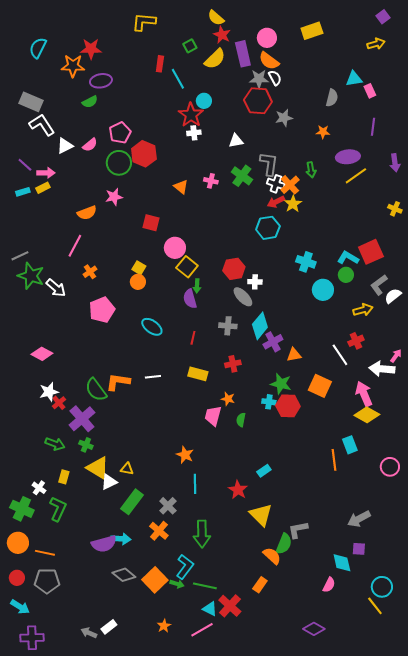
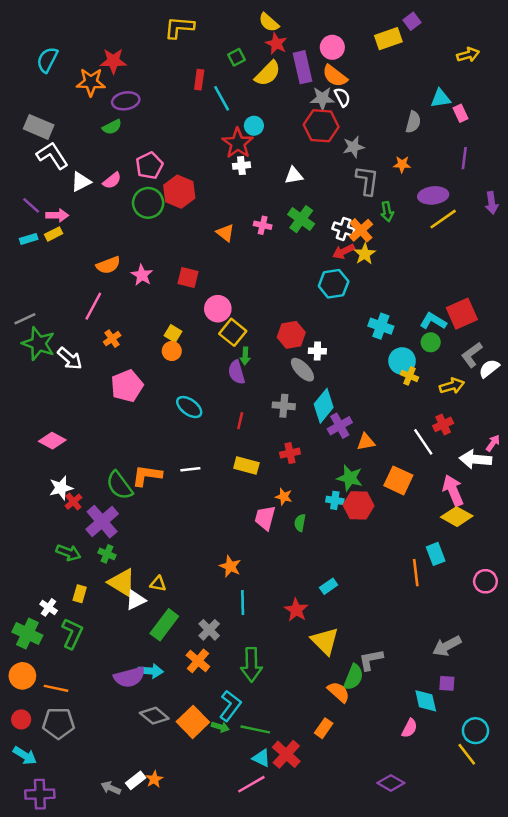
purple square: (383, 17) -> (412, 21), moved
gray L-shape: (269, 164) -> (367, 180), moved
pink star: (114, 197) -> (142, 275), moved, turned -30
yellow cross: (395, 209) -> (410, 376), moved
orange star: (164, 626) -> (154, 779), moved

